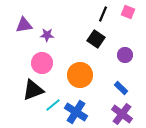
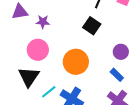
purple circle: (125, 55) -> (121, 52), moved
black triangle: (33, 90) -> (29, 77), turned -35

